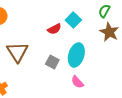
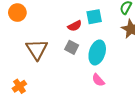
cyan square: (73, 20) -> (94, 17), turned 35
gray square: (52, 62) -> (72, 47), moved

